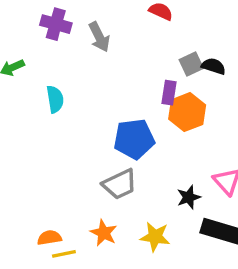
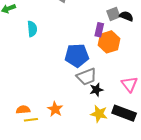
gray trapezoid: (120, 184) -> (87, 77), moved
black star: (189, 197) -> (96, 90), moved
yellow star: (155, 237) -> (99, 114), moved

